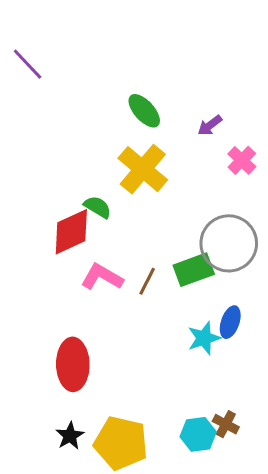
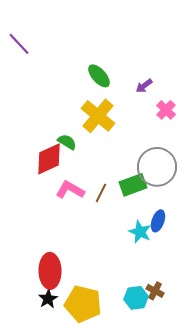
cyan star: (204, 338) -> (140, 232), turned -30
red ellipse: (73, 364) -> (50, 271), moved

